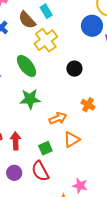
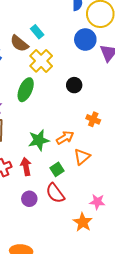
green ellipse: (26, 66) -> (26, 90), turned 70
green star: (30, 99) -> (39, 140), moved

